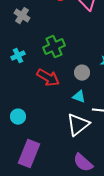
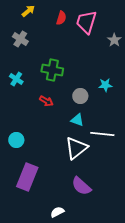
green cross: (54, 47) -> (52, 70), turned 35
cyan cross: (18, 56) -> (16, 79), turned -32
red arrow: (48, 78) -> (46, 101), size x0.6

